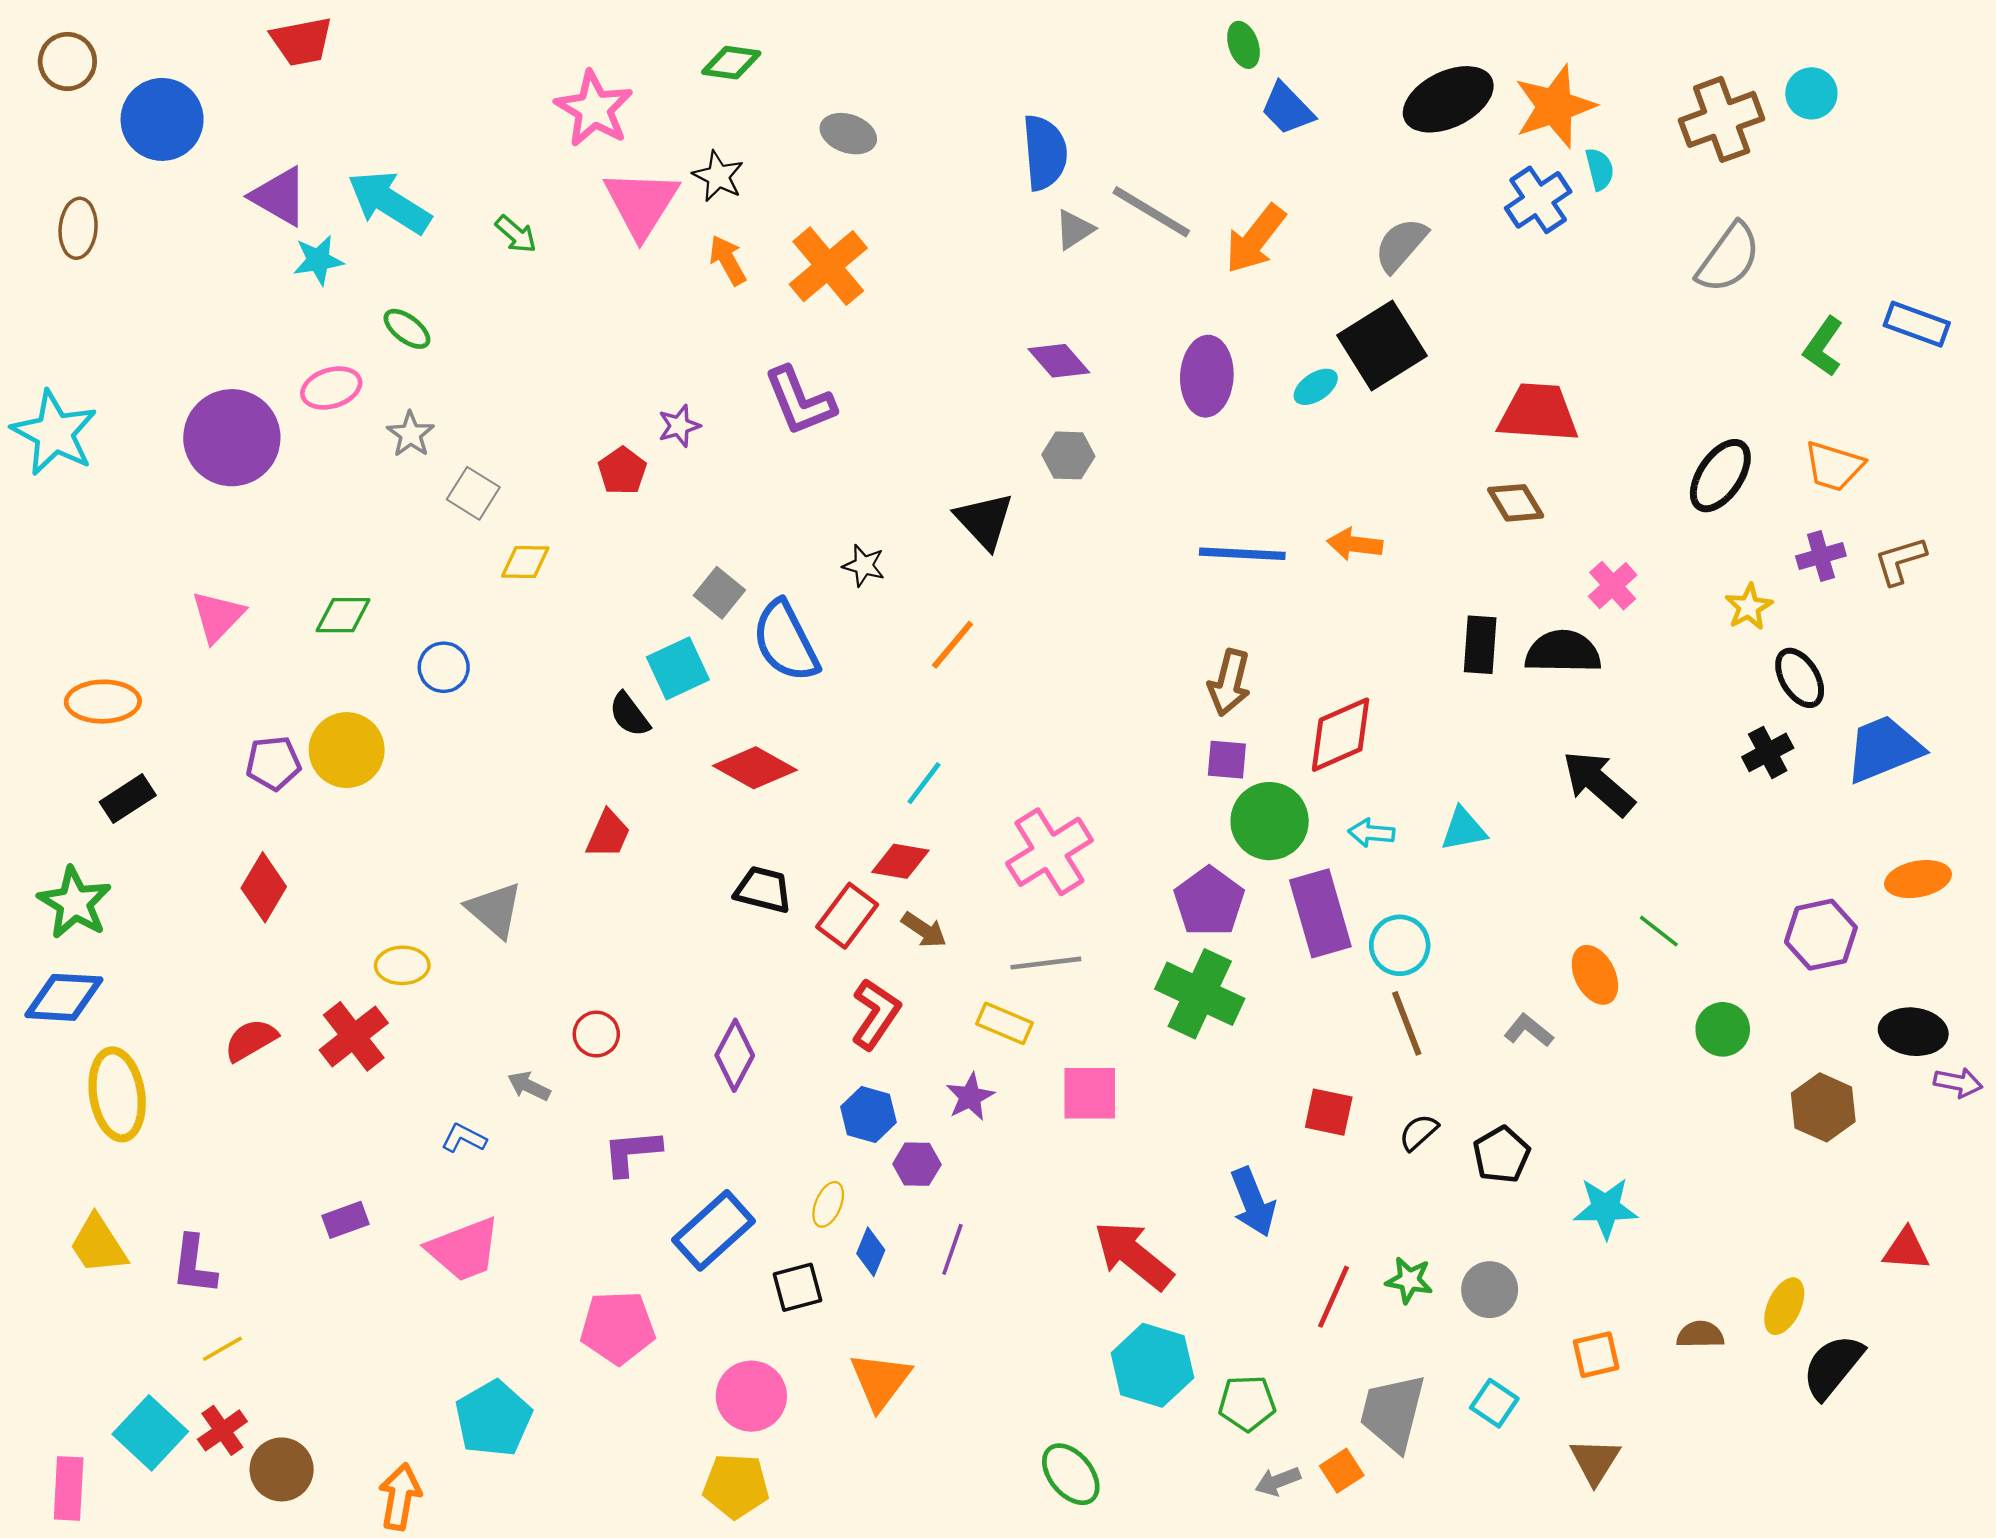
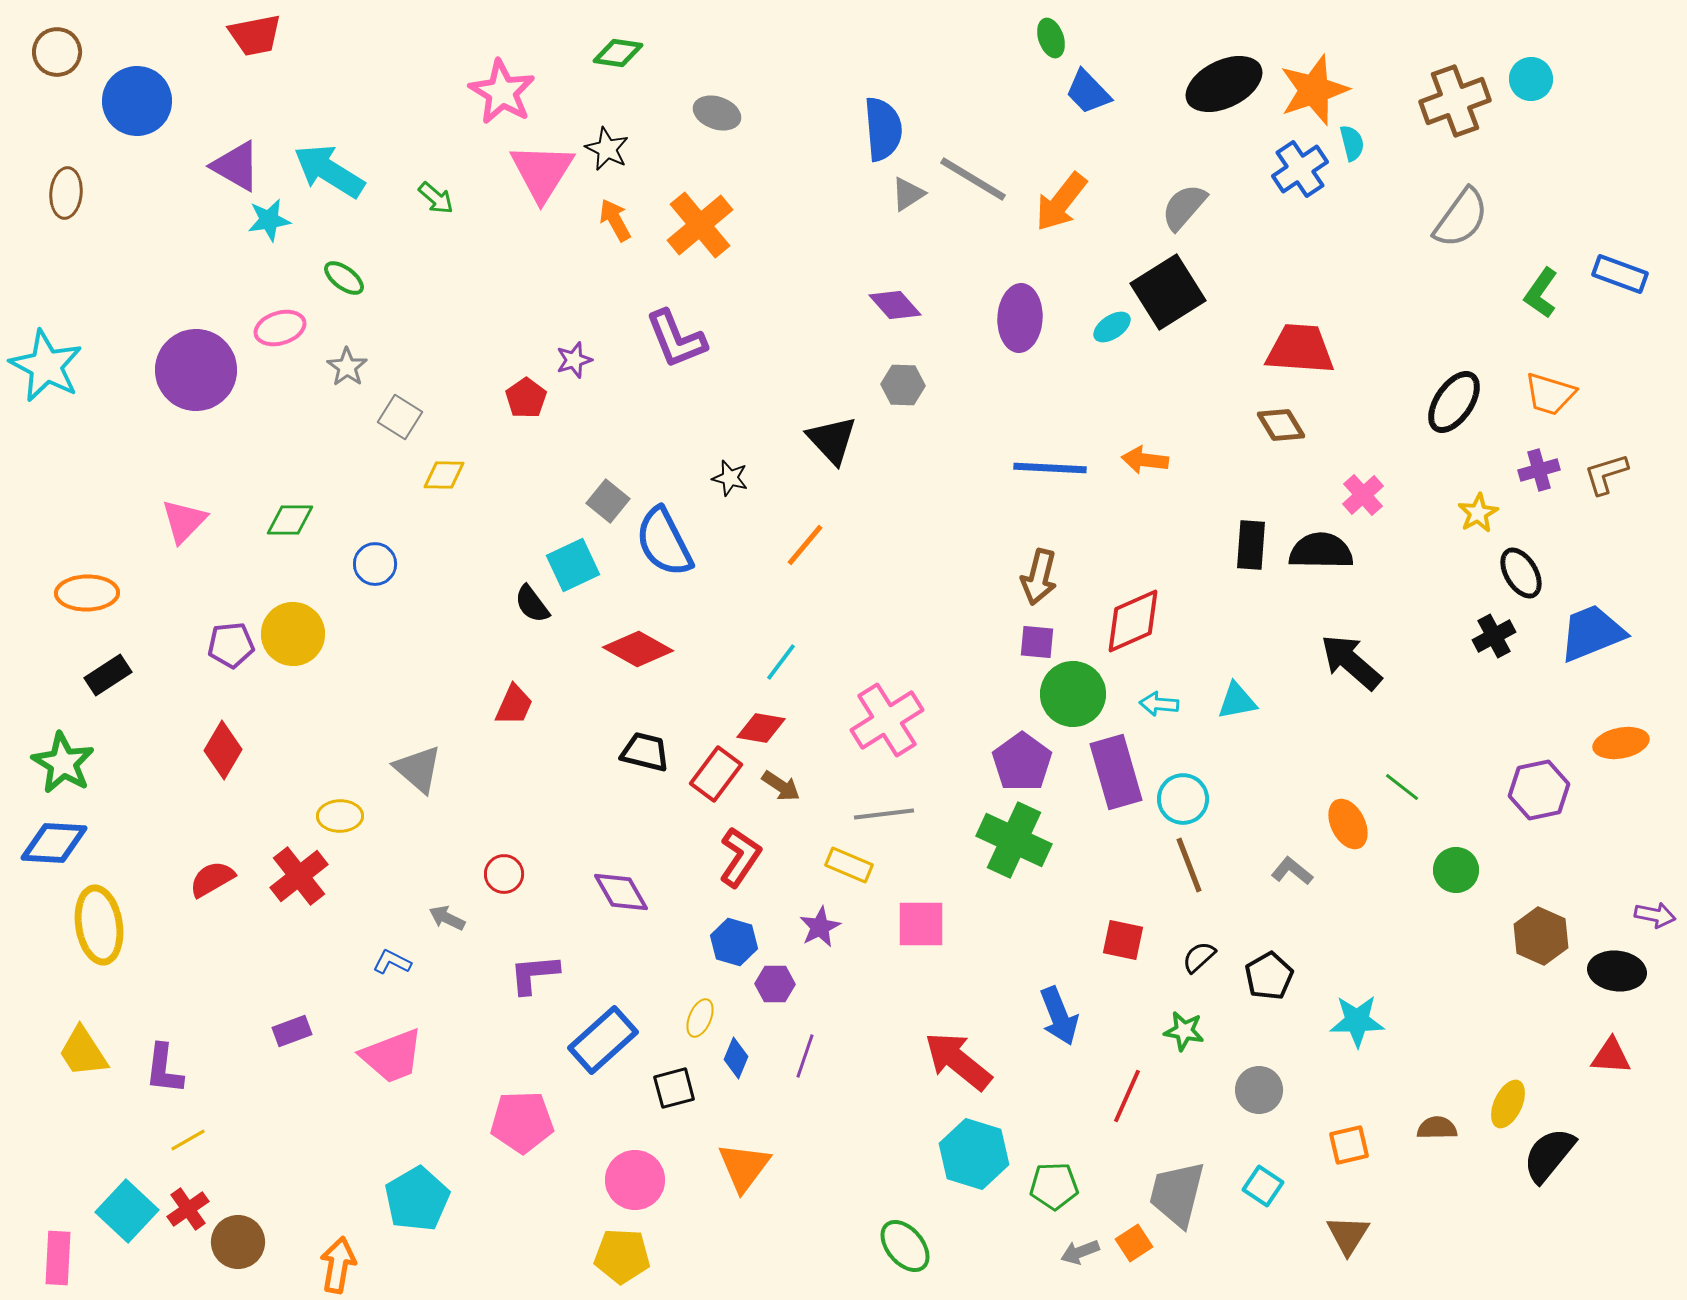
black ellipse: (1913, 1032) -> (1617, 971), moved
purple diamond: (735, 1055) -> (621, 892), turned -58
green star: (1409, 1280) -> (1184, 1031), moved

